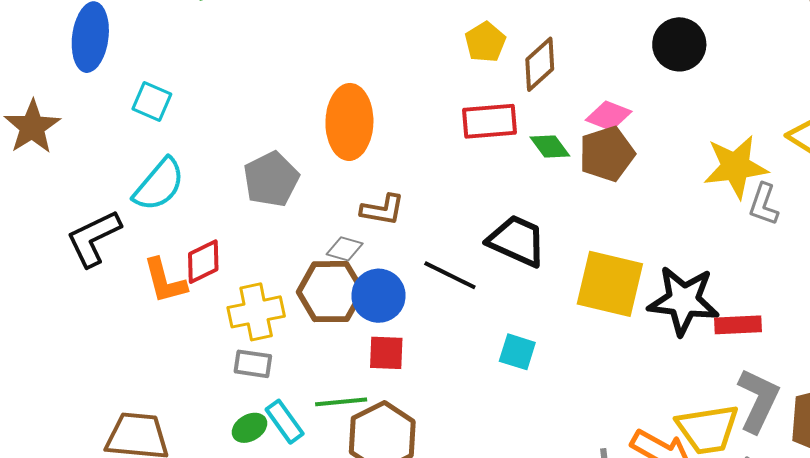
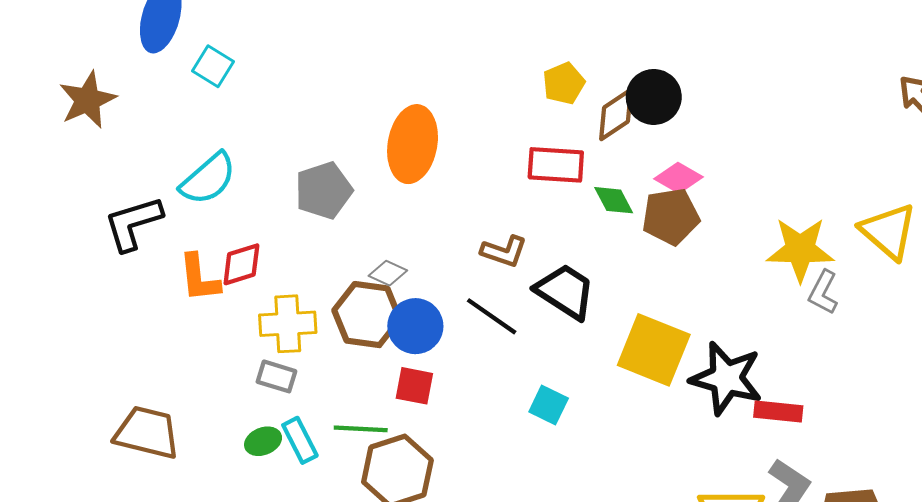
black circle: (679, 44) -> (654, 97), moved
cyan square: (152, 101) -> (213, 66), moved
brown L-shape: (382, 210) -> (504, 251), moved

